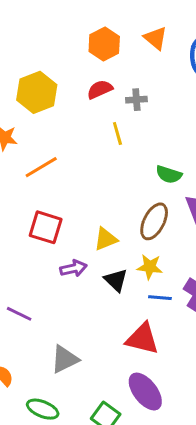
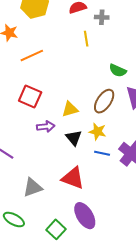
red triangle: (142, 339) -> (73, 178), moved

